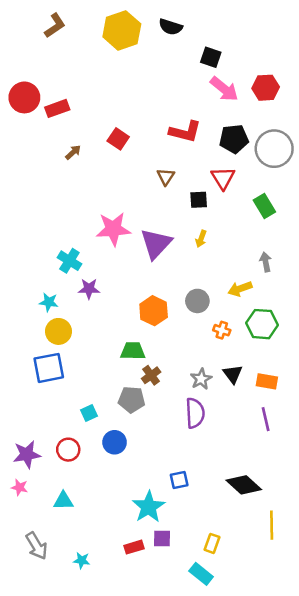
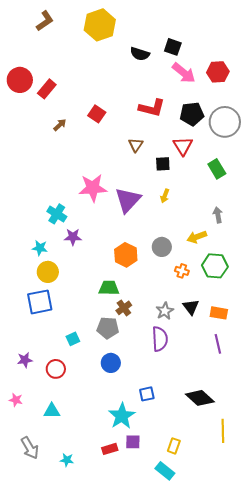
black semicircle: (171, 27) -> (140, 54), moved
red rectangle: (57, 108) -> (47, 89), turned -30
blue circle: (115, 442) -> (111, 363), moved
purple star: (27, 454) -> (25, 360), moved, size x0.7

